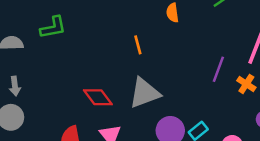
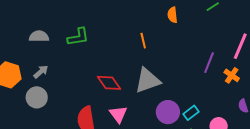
green L-shape: (53, 27) -> (78, 37), moved
gray arrow: (15, 86) -> (41, 72), turned -126

